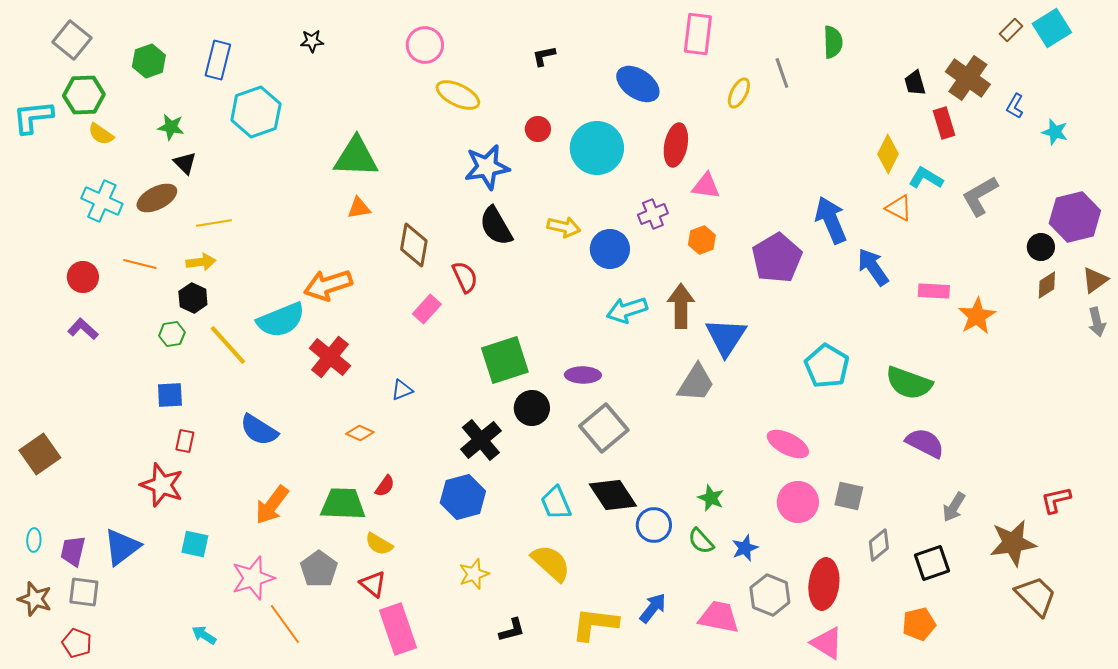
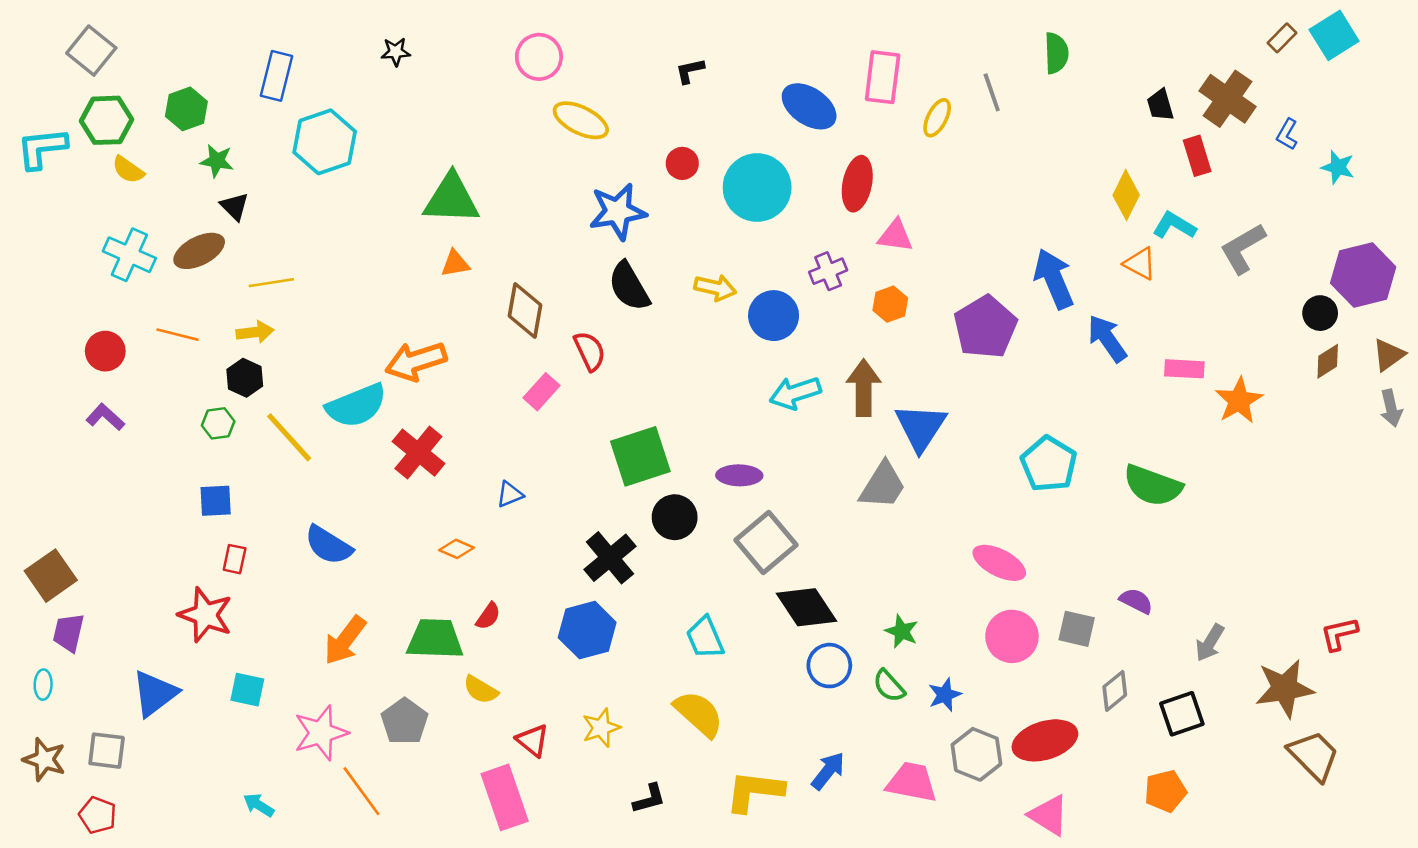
pink rectangle: (698, 34) -> (883, 77), moved
green hexagon: (149, 61) -> (186, 109), moved
purple semicircle: (925, 443) -> (1136, 601), moved, size x0.7
black diamond: (613, 495) -> (807, 607), moved
purple trapezoid: (73, 551) -> (68, 633), moved
red triangle: (373, 584) -> (533, 740), moved
red ellipse: (824, 584) -> (1045, 740), turned 66

